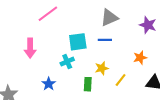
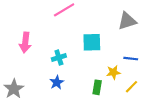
blue line: (105, 40) -> (131, 59), moved
pink arrow: (30, 48) -> (25, 43), moved
cyan cross: (67, 62) -> (59, 58), moved

